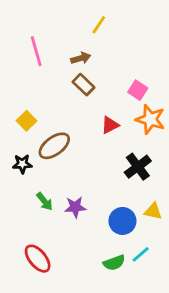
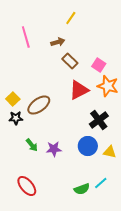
brown rectangle: (84, 85) -> (70, 61), moved
yellow square: (26, 121) -> (13, 99), moved
red triangle: (110, 125) -> (79, 90), size x1.5
blue circle: (122, 221) -> (88, 146), moved

